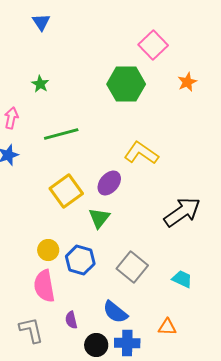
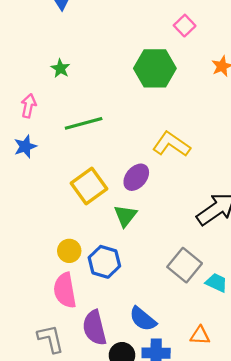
pink square: (153, 45) -> (185, 26), size x0.7
gray square: (132, 267) -> (185, 265), moved
purple semicircle: (71, 320) -> (95, 328), size x1.8

